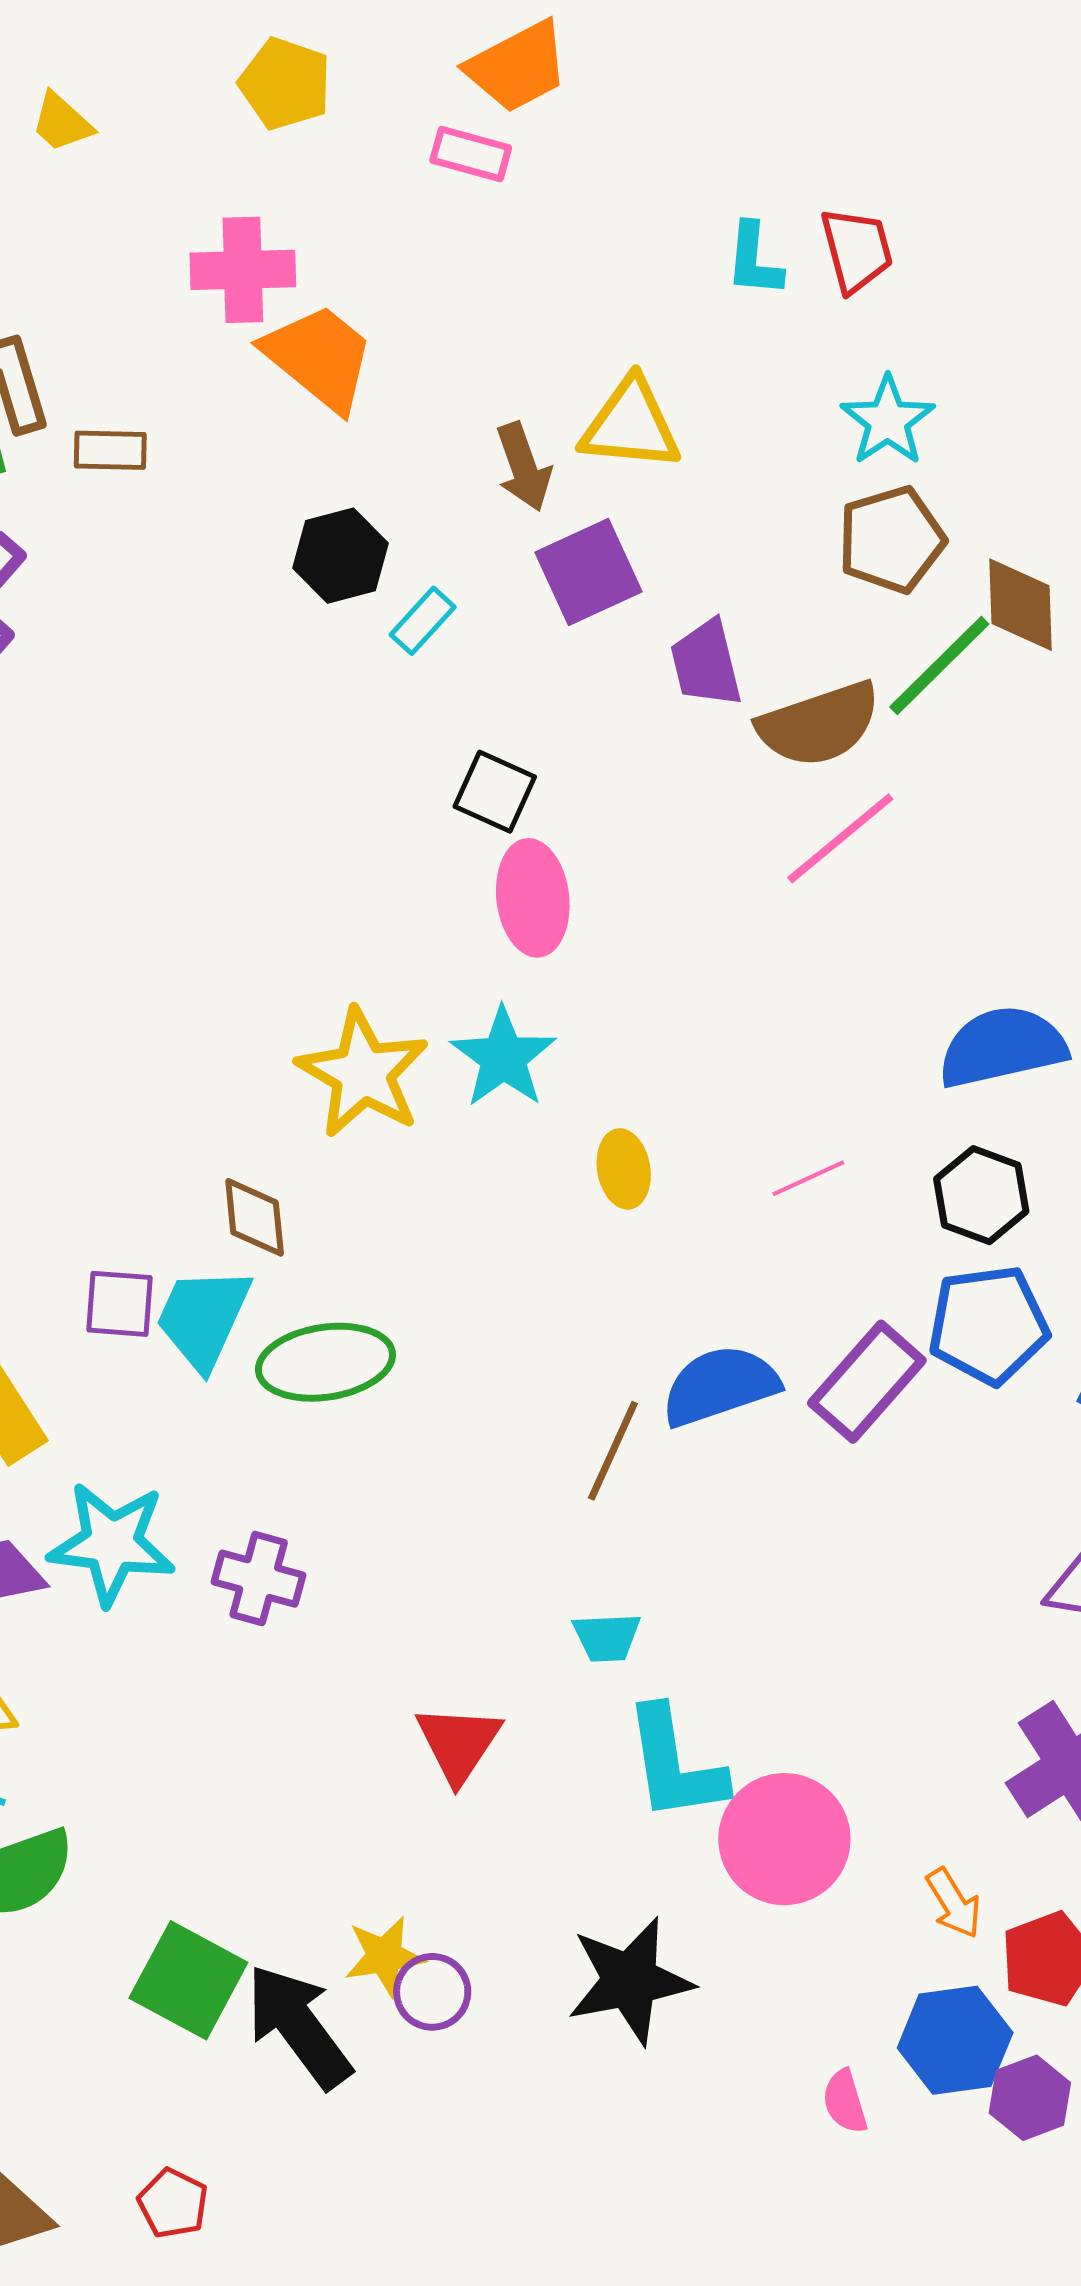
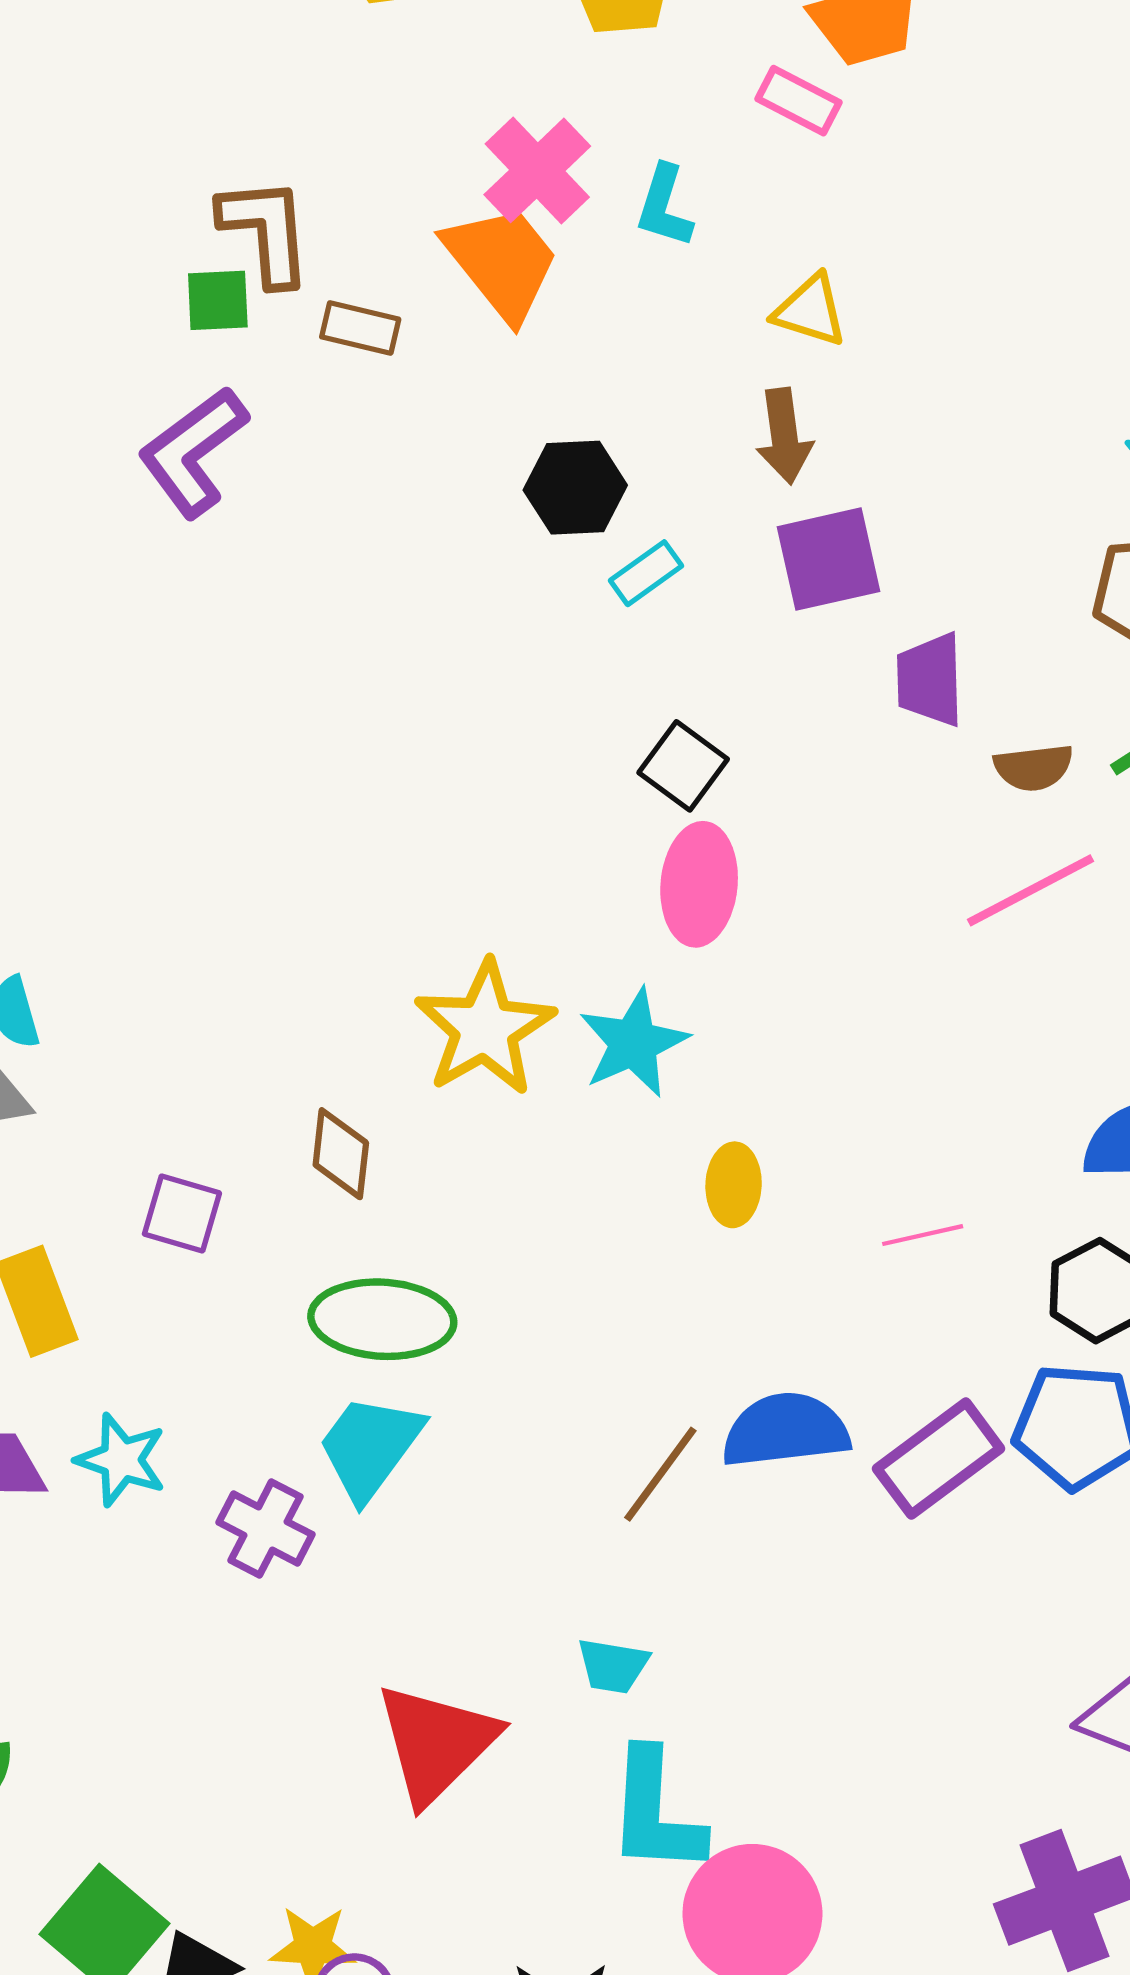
cyan L-shape: (754, 260) -> (664, 206), moved
pink cross: (243, 270) -> (537, 170), turned 36
orange trapezoid: (319, 357) -> (502, 262), moved
yellow triangle: (631, 425) -> (810, 311), moved, size x0.7
brown semicircle: (819, 724) -> (1033, 767), size x0.6
cyan trapezoid: (203, 1318) -> (370, 1447), moved
cyan star: (112, 1543) -> (121, 1460), size x0.7
red triangle: (459, 1743) -> (436, 1743), size x1.4

